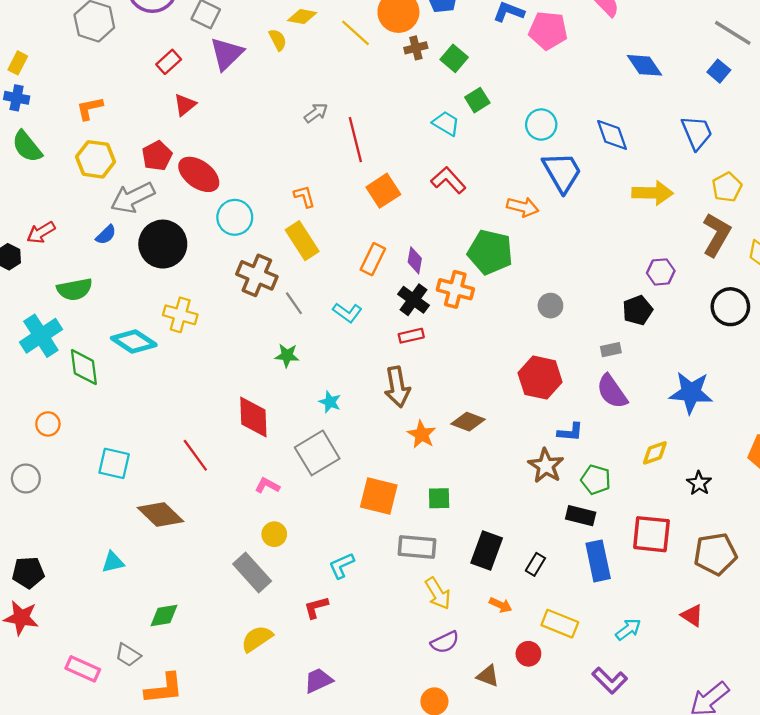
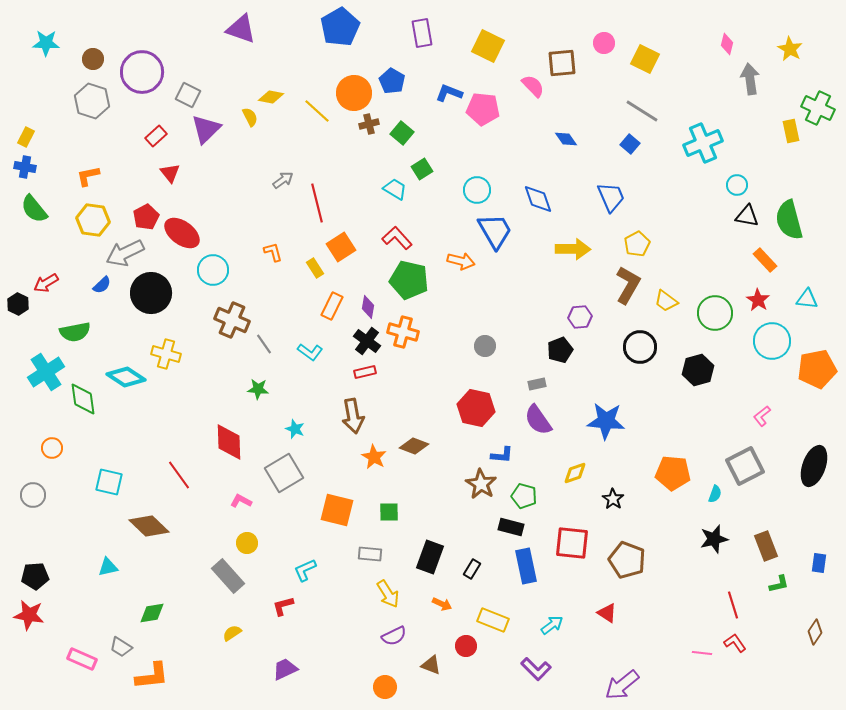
blue diamond: (645, 65) -> (566, 139), size x0.7
red triangle: (185, 105) -> (170, 173), turned -30
yellow rectangle: (302, 241) -> (315, 268), moved, size x0.6
green pentagon: (490, 252) -> (409, 280), moved
gray rectangle: (417, 547) -> (370, 554), size x0.7
brown pentagon: (715, 554) -> (627, 560), turned 30
yellow semicircle: (257, 639) -> (232, 633), size x0.7

